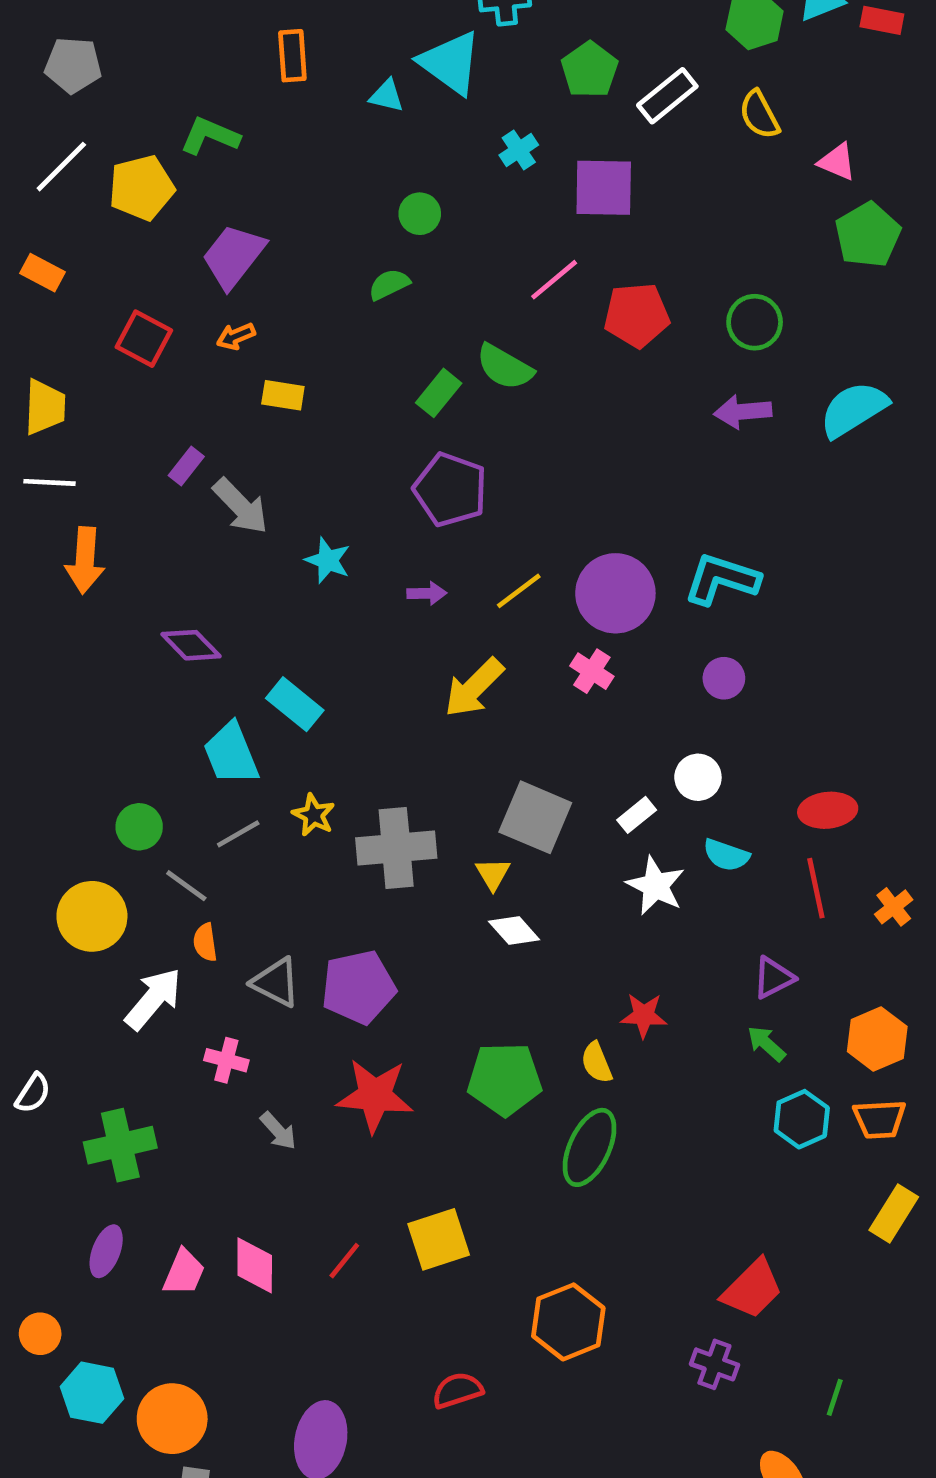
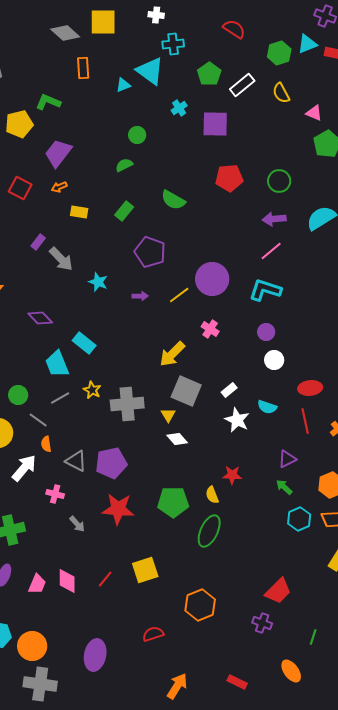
cyan triangle: (387, 96) -> (123, 85), turned -35
pink line: (554, 280) -> (271, 251), moved
green rectangle: (439, 393) -> (124, 211), moved
purple circle: (615, 593) -> (212, 279), moved
yellow arrow: (474, 688) -> (172, 354), moved
white circle: (698, 777) -> (274, 360), moved

